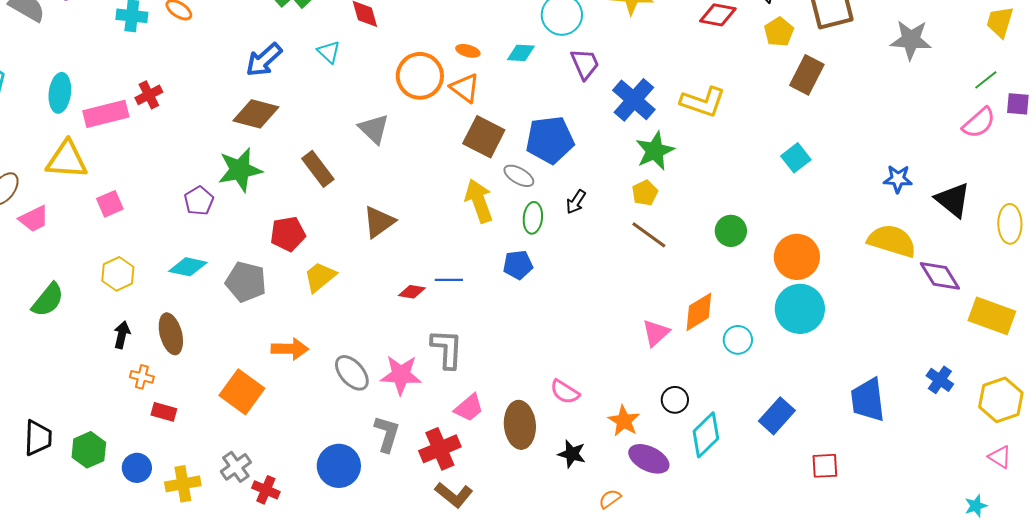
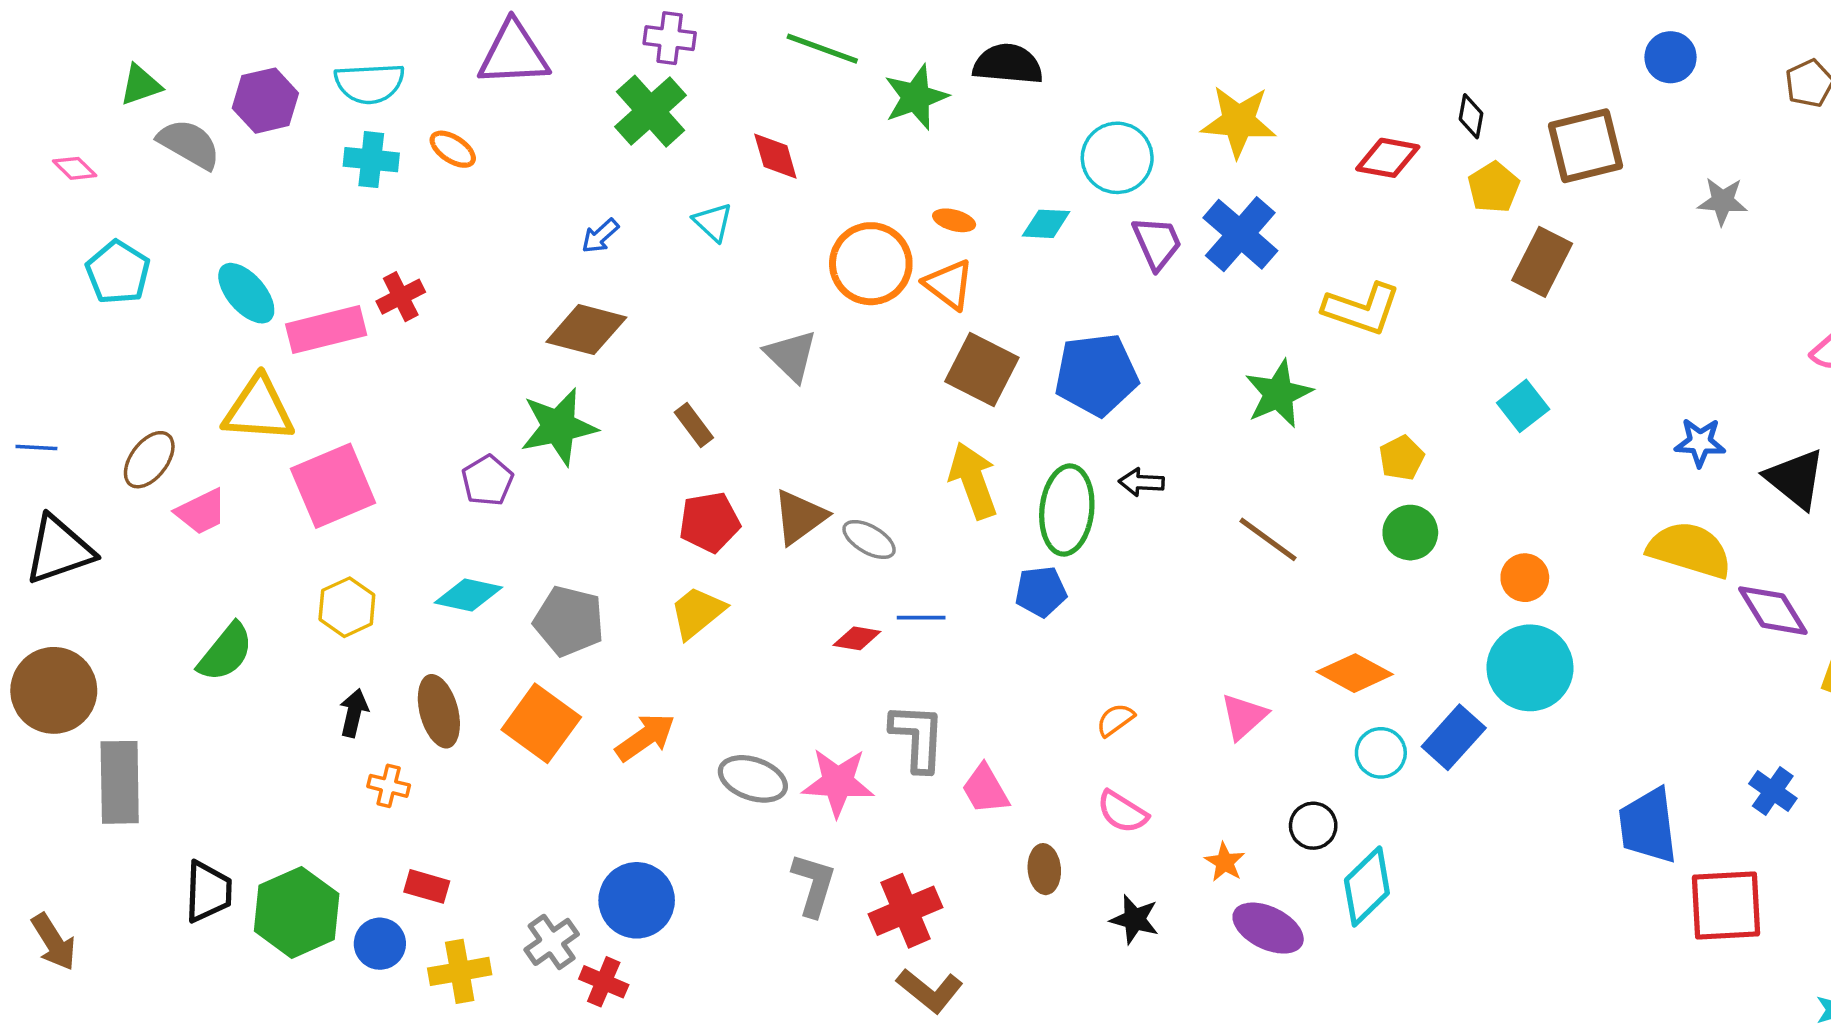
gray star: (911, 40) -> (1723, 201), size x0.7
blue arrow: (264, 60) -> (600, 236), size x0.6
cyan ellipse: (60, 93) -> (246, 293), turned -48
blue cross: (634, 100) -> (1240, 234), moved
brown rectangle: (318, 169) -> (694, 425), size x0.7
gray ellipse: (519, 176) -> (869, 539), moved
yellow pentagon: (645, 193) -> (1402, 458), moved
black arrow: (576, 202) -> (1141, 482), turned 60
pink square: (110, 204) -> (333, 486), size x1.8
green ellipse: (533, 218) -> (1067, 510), size x1.6
red pentagon: (288, 234) -> (709, 522), moved
orange circle: (797, 257) -> (1525, 578), size x0.6
orange diamond: (699, 312) -> (1355, 673), turned 60
pink triangle: (656, 333) -> (1244, 716), moved
cyan circle: (738, 340) -> (1381, 753), moved
orange arrow: (290, 349) -> (645, 737), turned -36
gray ellipse: (352, 373) -> (753, 779), turned -30
orange square: (242, 392) -> (541, 723), moved
pink trapezoid: (469, 408) -> (985, 789), moved, turned 100
red rectangle: (164, 412) -> (427, 886), moved
blue rectangle: (777, 416) -> (1454, 737), moved
orange star: (624, 421) -> (1225, 862), size x0.7
brown ellipse: (520, 425) -> (1044, 869), size x0.6
green hexagon: (89, 450) -> (297, 912), size x1.4
blue circle: (339, 466) -> (637, 900), moved
red square: (825, 466) -> (1726, 906), moved, size x1.6
orange semicircle: (610, 499) -> (1115, 720), moved

